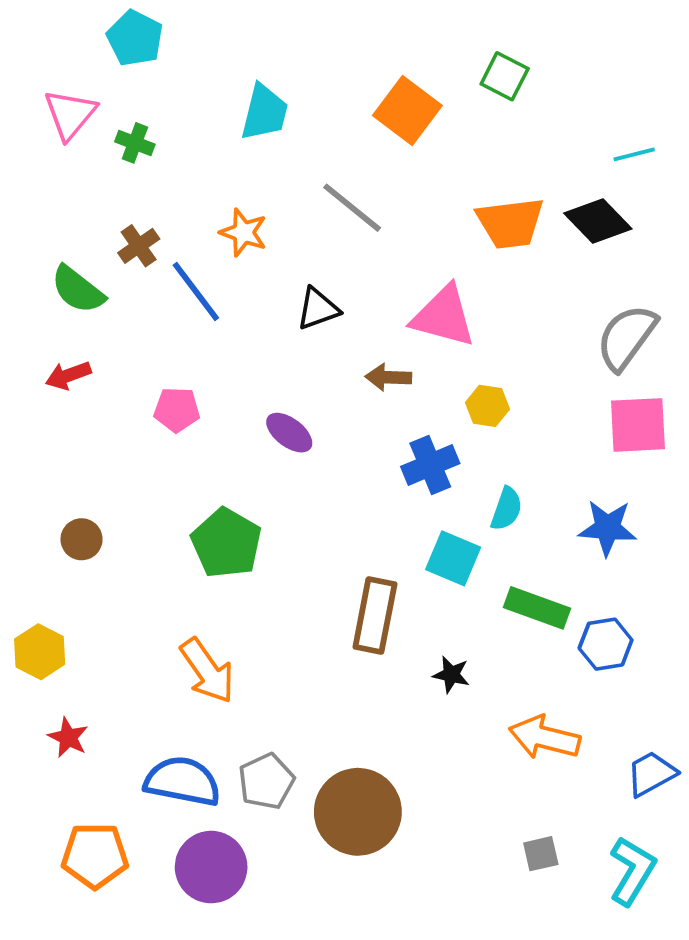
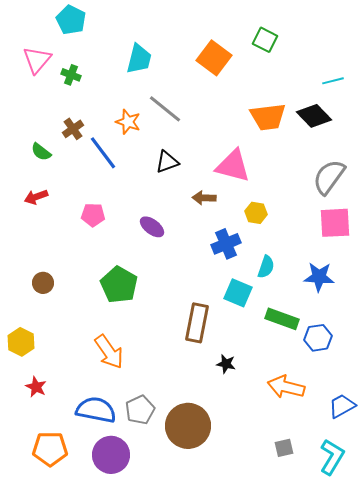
gray line: (352, 208) -> (165, 109), moved
green semicircle: (78, 290) -> (41, 152), size x0.7
black star: (451, 675) -> (226, 364), moved

